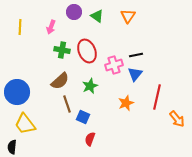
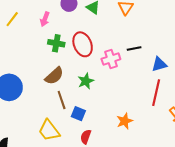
yellow line: (20, 27) -> (12, 19), turned 35
blue triangle: (135, 74) -> (159, 64), moved, turned 35
orange star: (126, 103) -> (125, 121), moved
yellow trapezoid: (25, 124) -> (49, 130), moved

